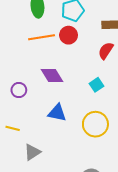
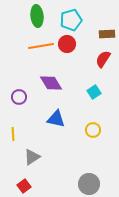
yellow circle: (95, 124) -> (93, 130), size x0.6
yellow line: (13, 128) -> (13, 134), turned 72

